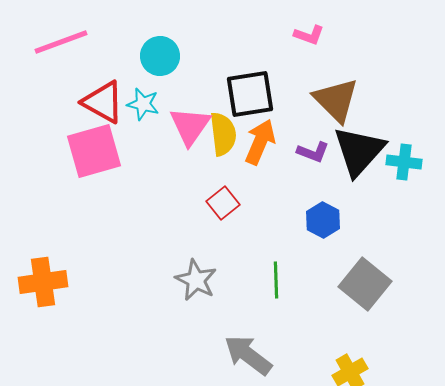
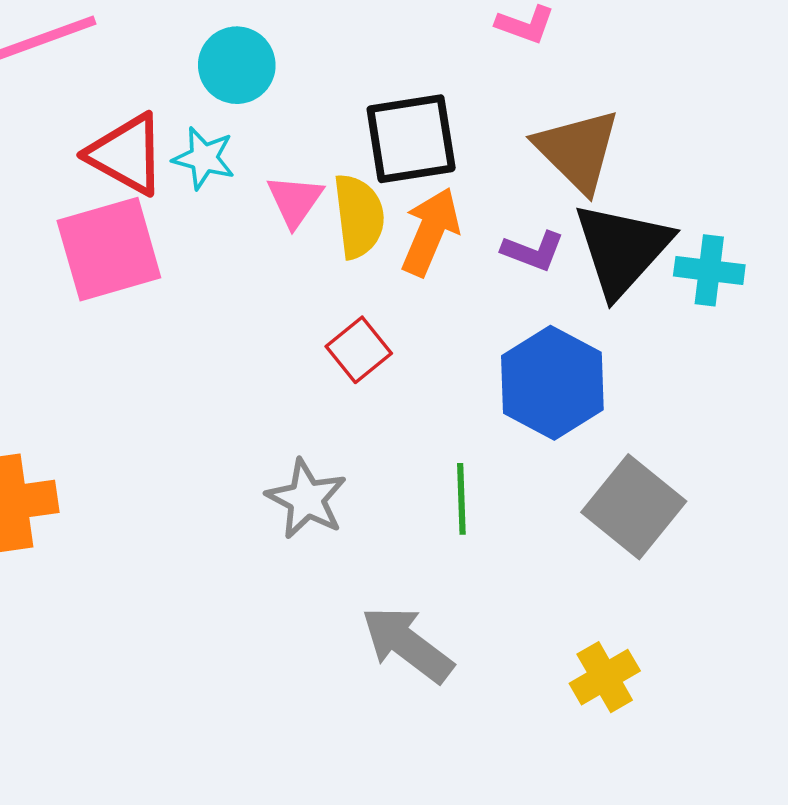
pink triangle: (190, 126) -> (295, 201), size x0.7
blue hexagon: (323, 220) -> (552, 383), size x1.6

